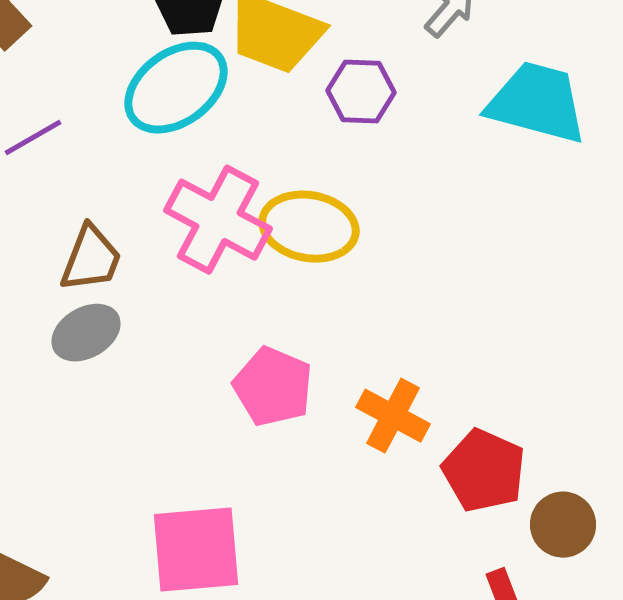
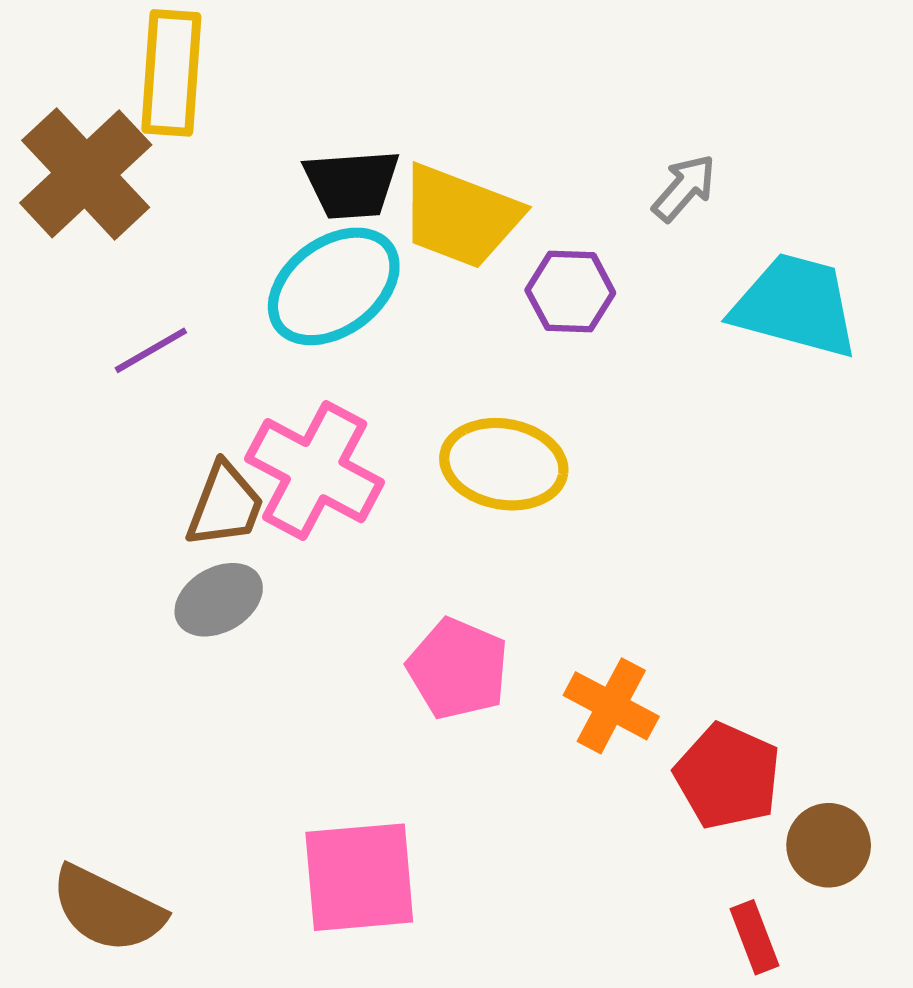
pink cross: (218, 220) -> (315, 471), moved

